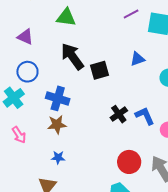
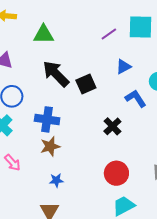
purple line: (131, 14) -> (109, 34), moved
blue L-shape: (145, 116) -> (136, 98), moved
red circle: (129, 162) -> (116, 173), moved

